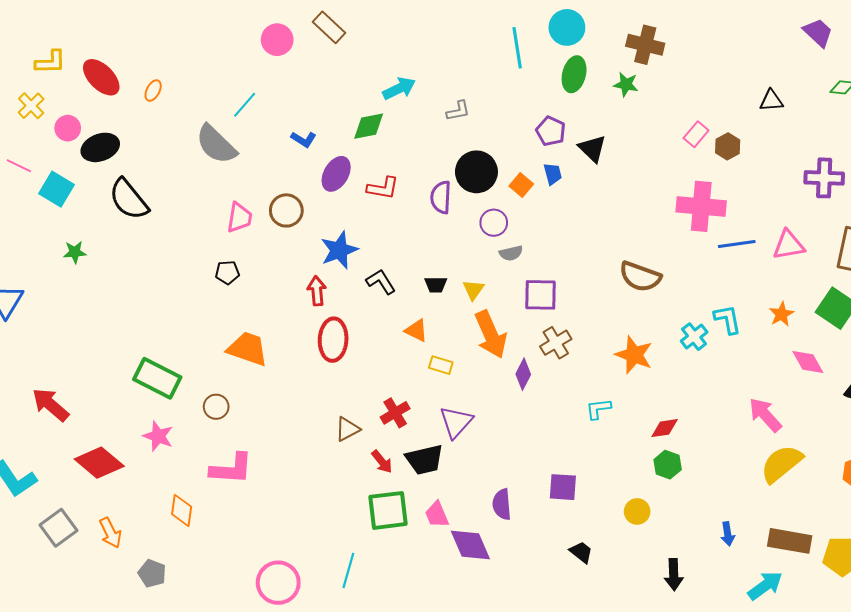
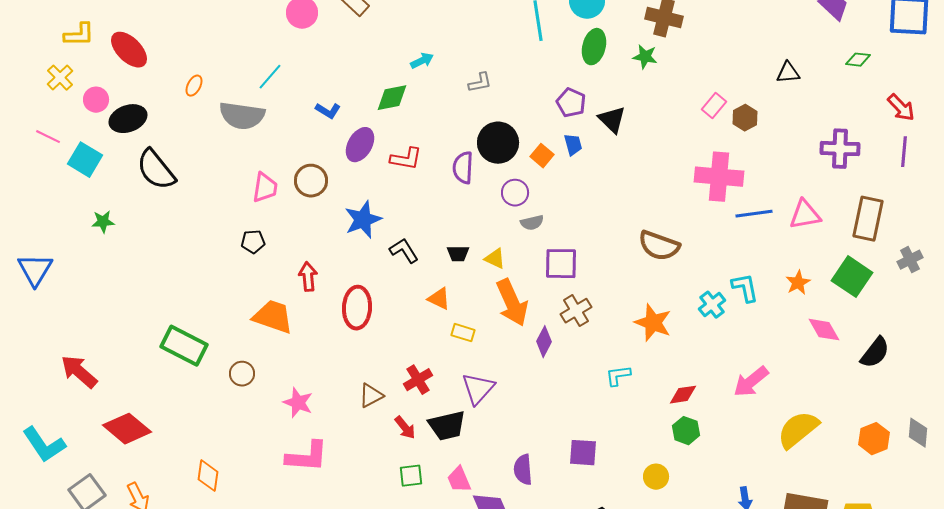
cyan arrow: (399, 88) -> (422, 61), size x0.7
orange ellipse: (153, 90) -> (194, 86), moved
gray semicircle: (216, 144) -> (242, 116), turned -36
yellow triangle: (473, 290) -> (495, 259), turned -40
red arrow: (317, 291) -> (308, 277), moved
pink arrow: (765, 415) -> (751, 382), moved, turned -87
pink star: (158, 436) -> (298, 403), moved
pink L-shape: (231, 469) -> (307, 457), moved
green square: (388, 510) -> (411, 476), size x0.6

